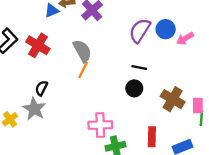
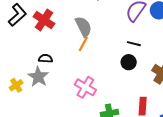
black semicircle: (41, 88) -> (45, 58), turned 64
pink cross: (100, 125) -> (85, 87), moved, turned 30

